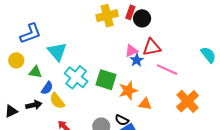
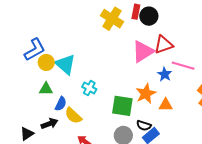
yellow cross: (107, 16) -> (112, 19), turned -35
pink triangle: (131, 51) -> (143, 51), size x1.6
yellow circle: (16, 60) -> (46, 62), moved
blue star: (137, 60) -> (165, 74), moved
cyan cross: (76, 77) -> (89, 88), size x0.6
green square: (106, 80) -> (122, 106), moved

